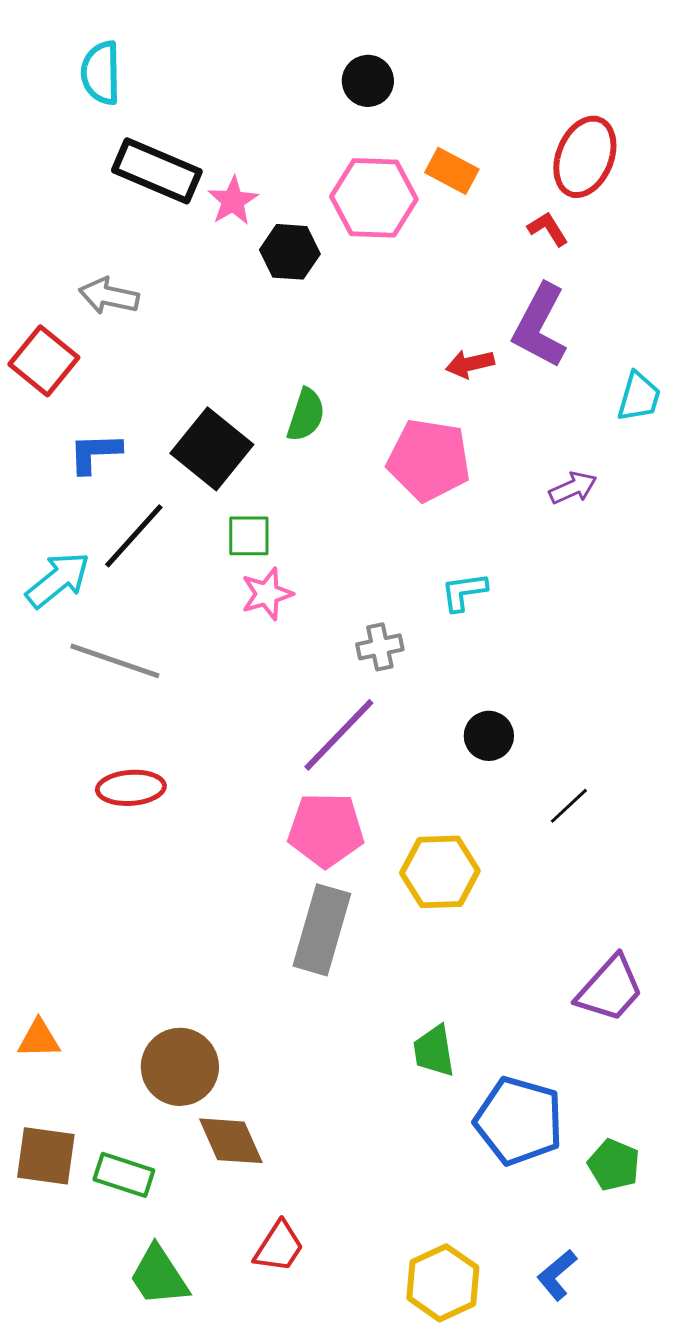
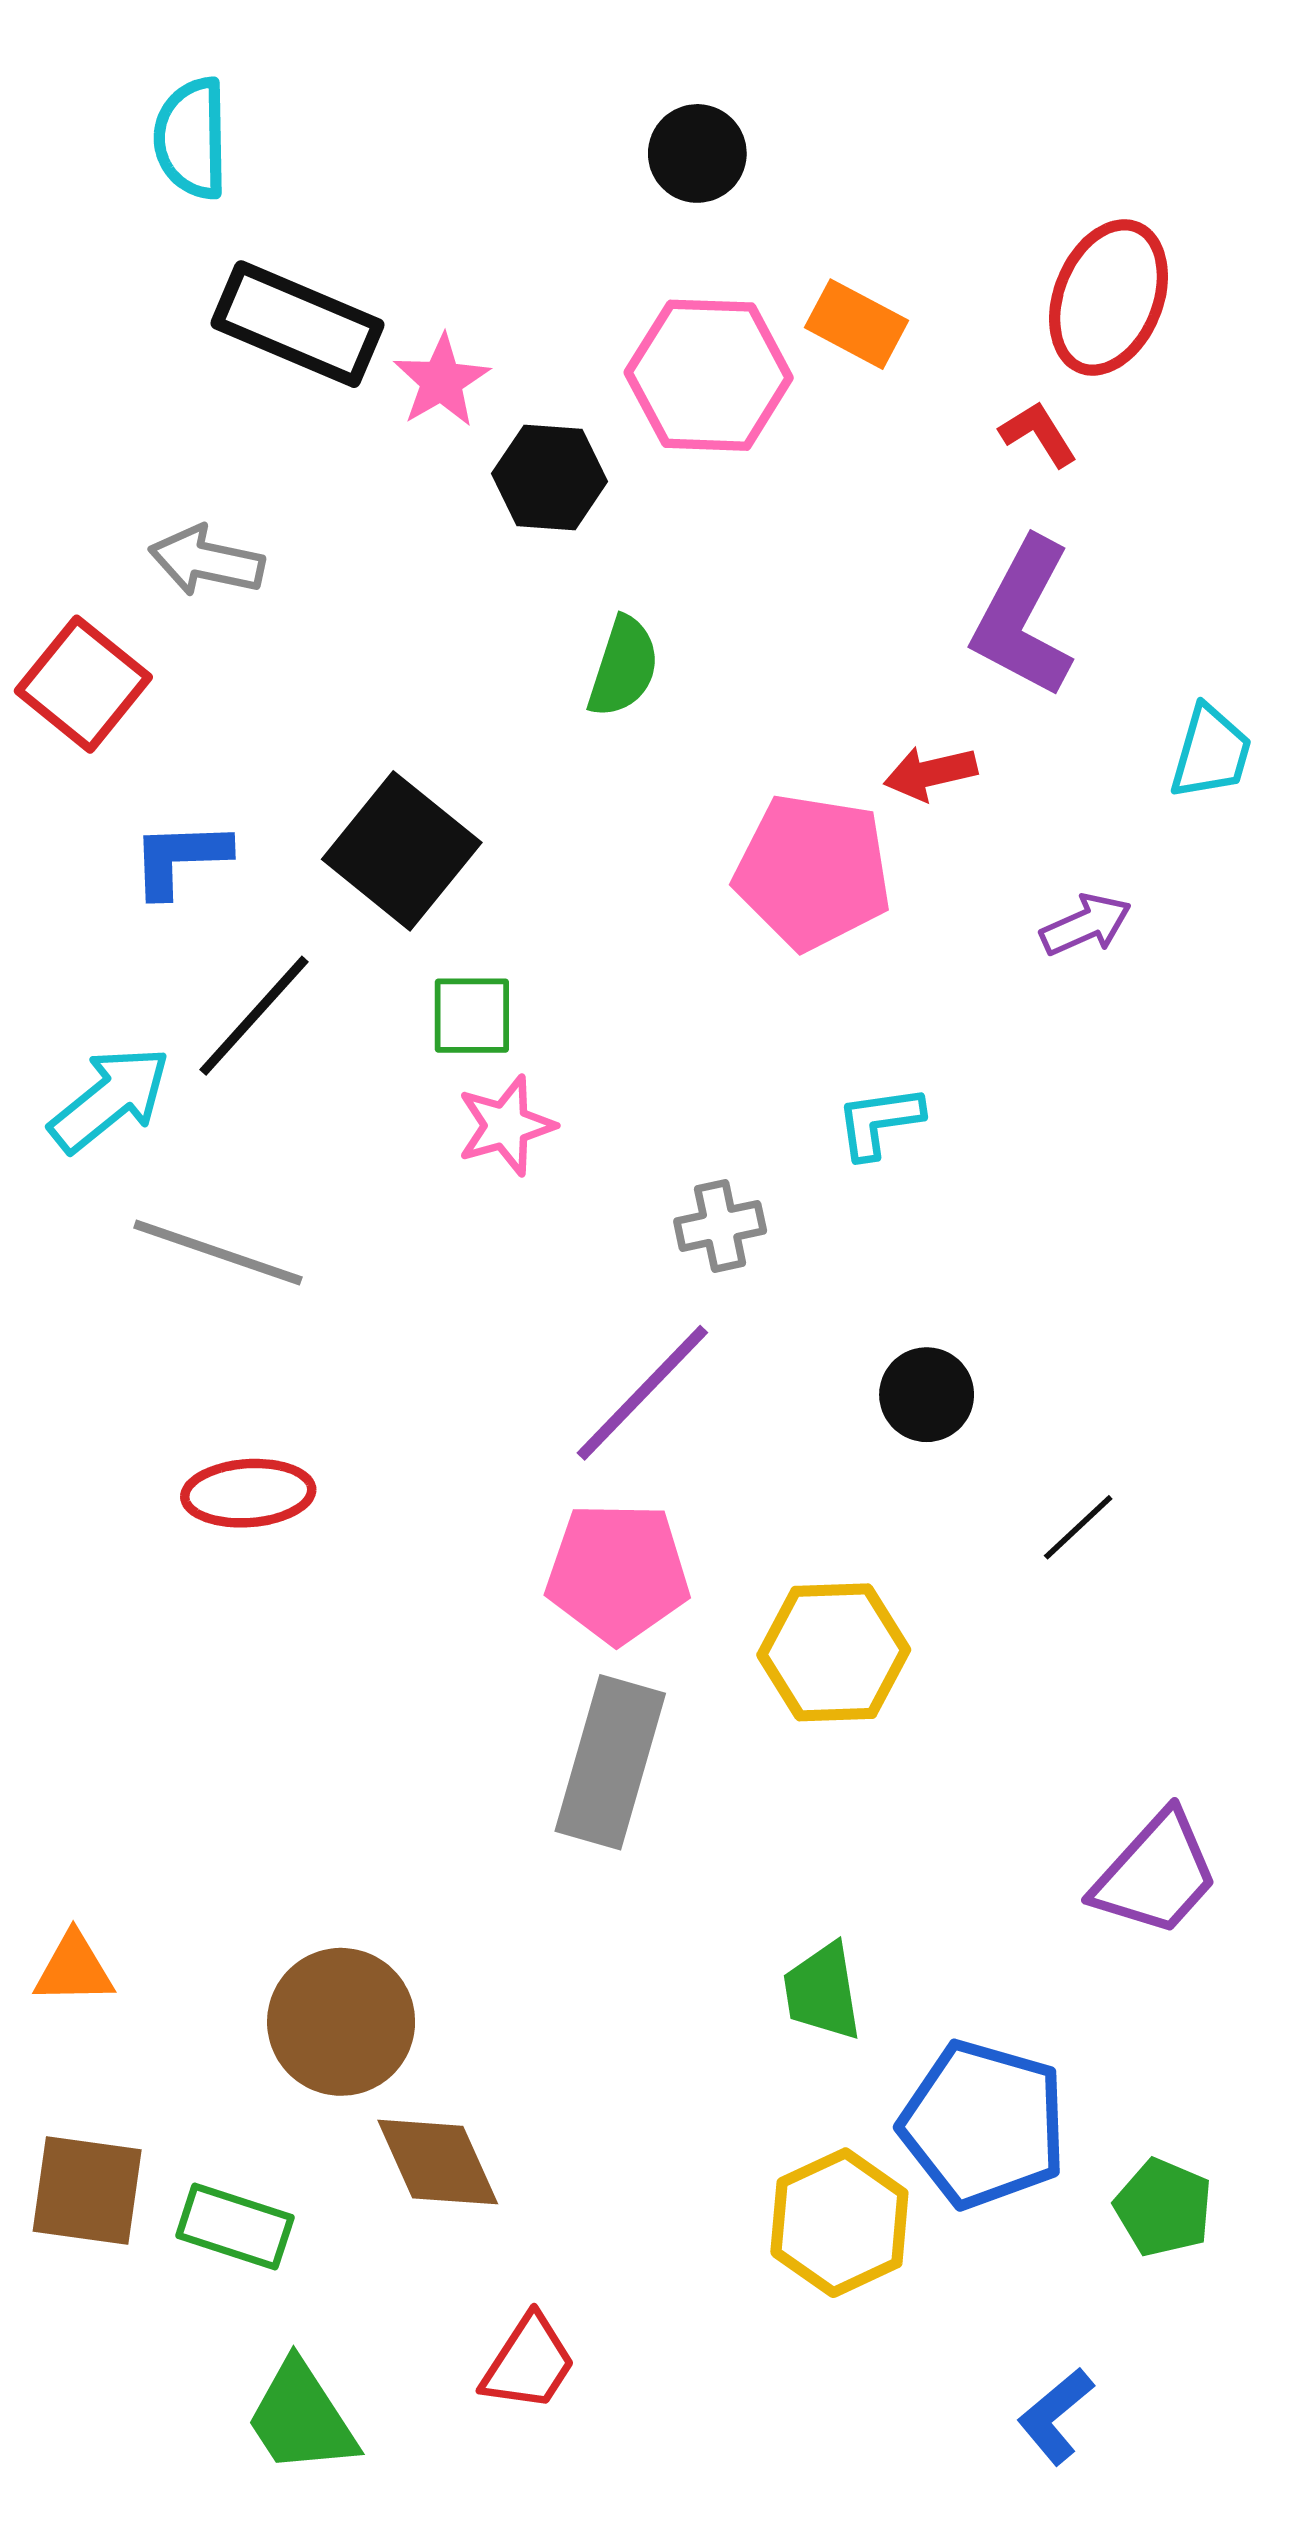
red arrow: (470, 364) -> (930, 773), moved
green semicircle: (306, 415) -> (623, 667), moved
yellow hexagon: (443, 1283) -> (839, 2223), moved

